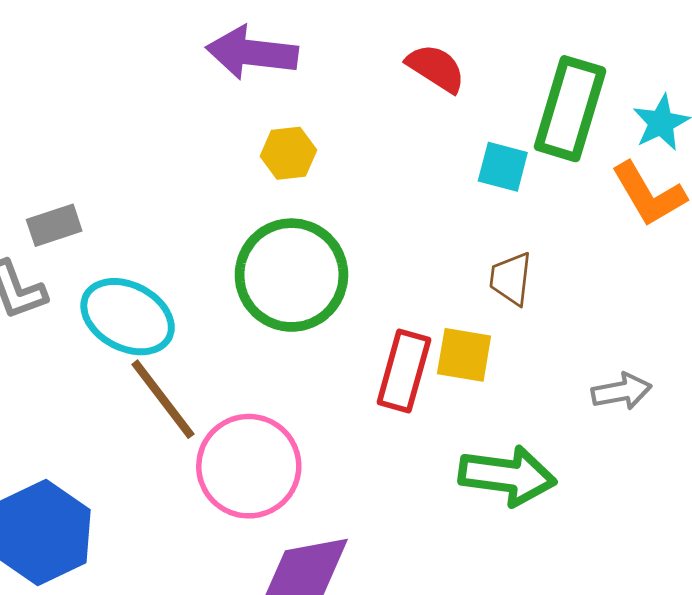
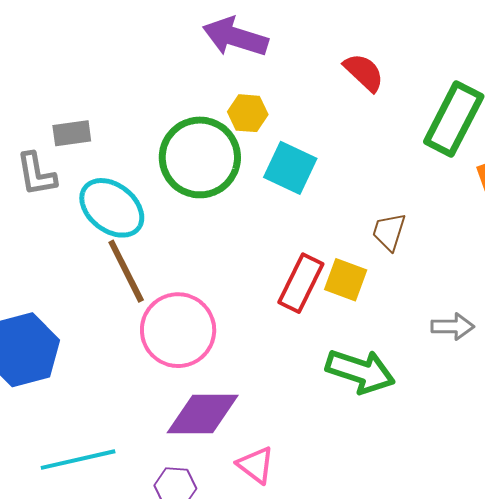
cyan square: (503, 167) -> (290, 168), moved, size x1.4
green circle: (291, 275) -> (200, 157), moved

